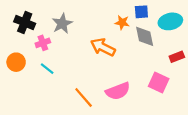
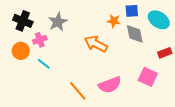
cyan ellipse: (170, 21) -> (159, 20), turned 45
orange circle: (16, 62) -> (21, 51), moved

